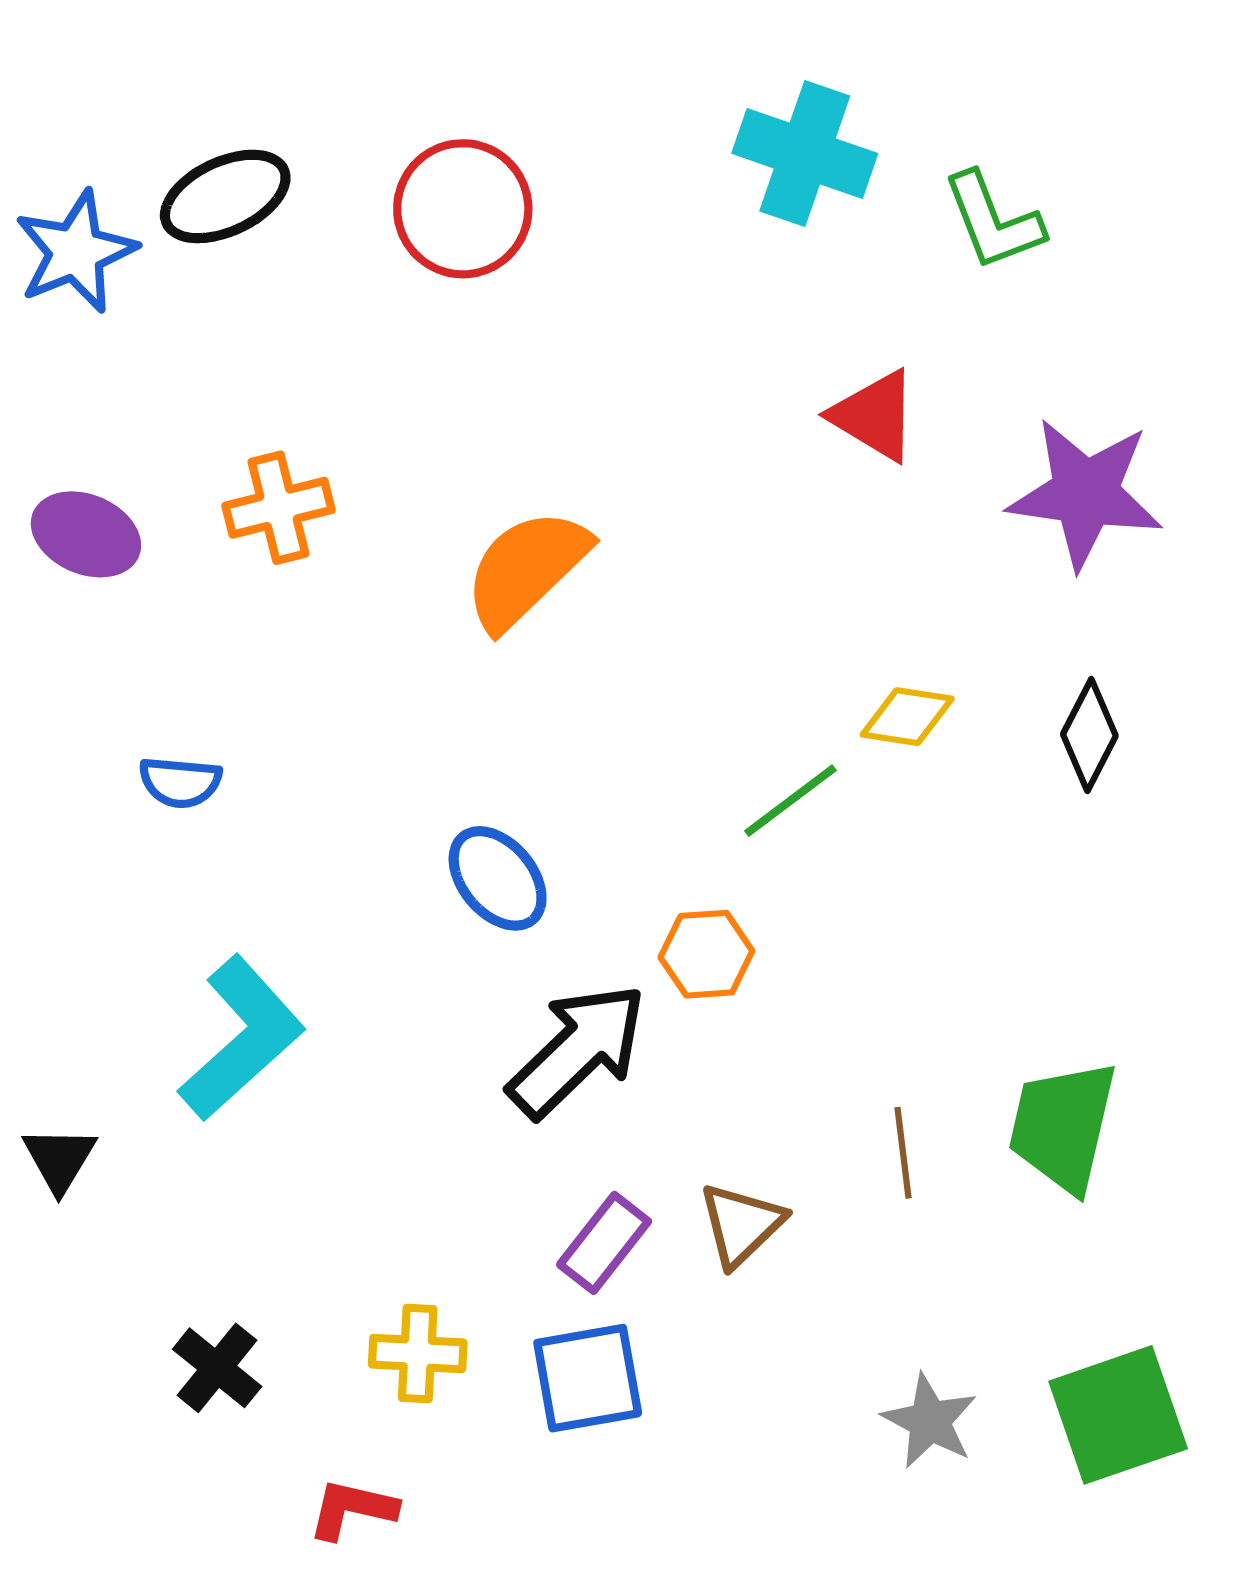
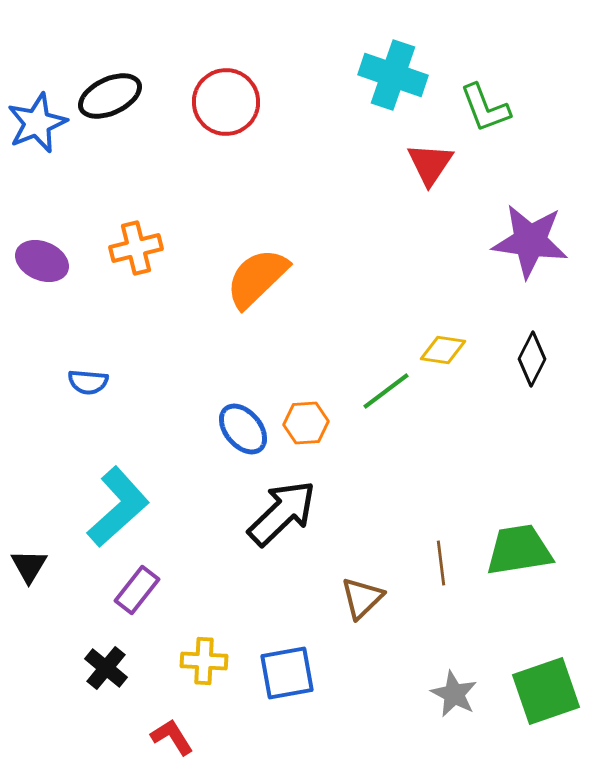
red triangle: (874, 416) -> (430, 164), moved, turned 33
orange hexagon: (706, 954) -> (306, 423), moved
green trapezoid: (1063, 1126) -> (519, 550), turned 68
purple rectangle: (604, 1243) -> (137, 590), moved
red L-shape: (352, 1509) -> (172, 737), turned 45

